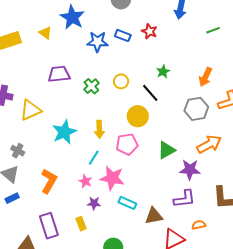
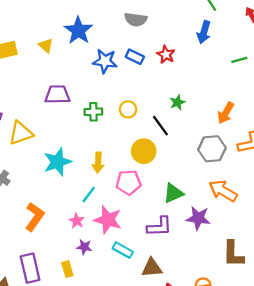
green cross: (91, 86) -> (93, 112), turned 35
orange arrow: (209, 144) -> (223, 191), turned -125
purple L-shape: (184, 199) -> (159, 227), moved

